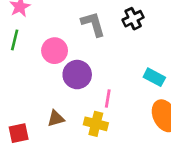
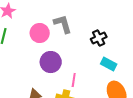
black cross: (133, 19) -> (99, 38), moved
pink circle: (55, 51) -> (40, 33), moved

